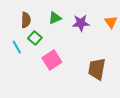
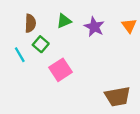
purple star: (81, 23) -> (94, 27), turned 30
brown trapezoid: (97, 69) -> (118, 97), moved, turned -110

